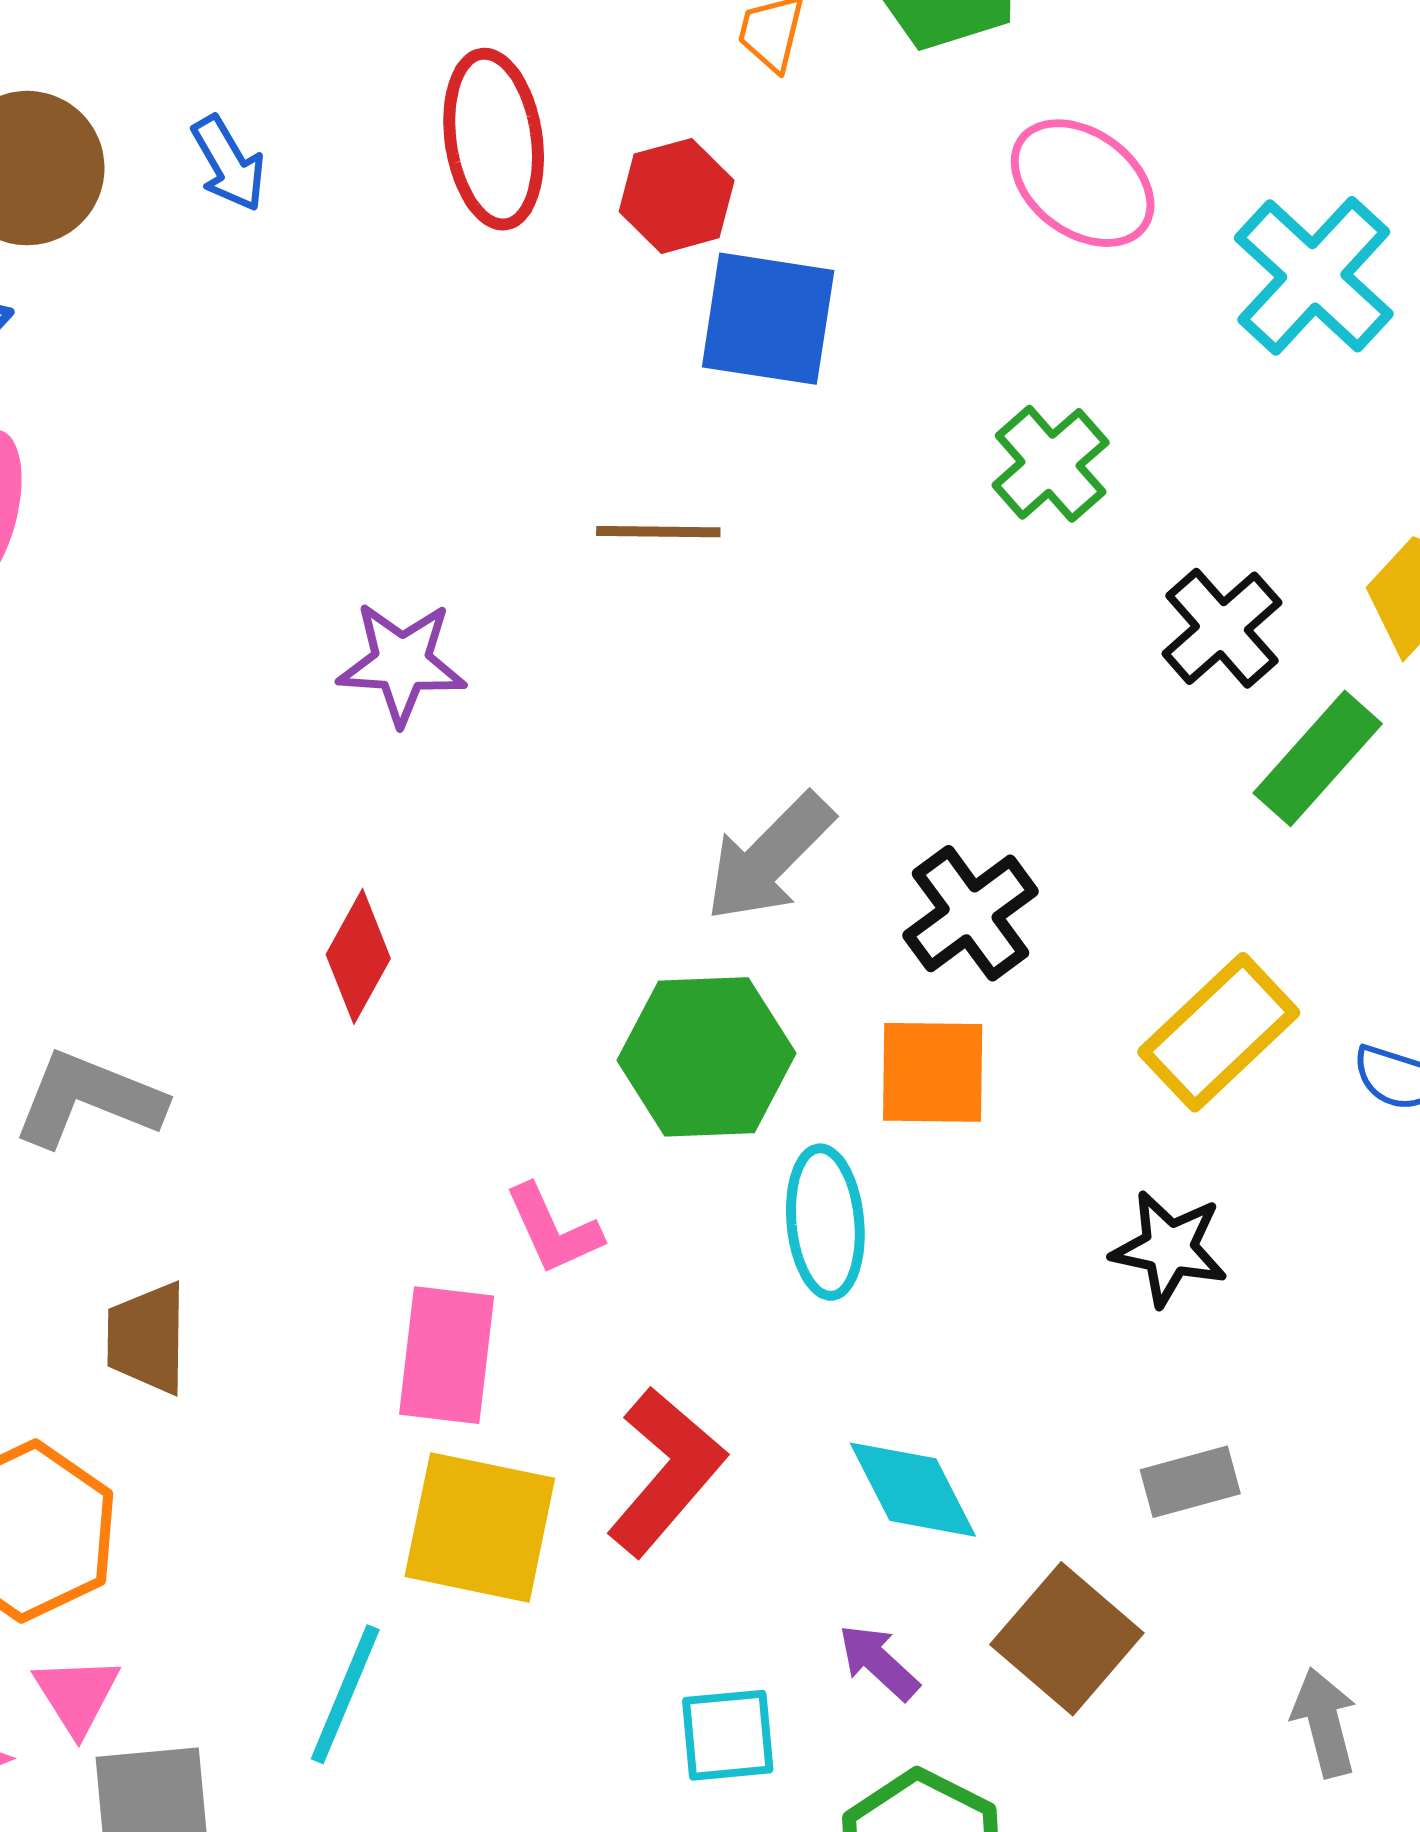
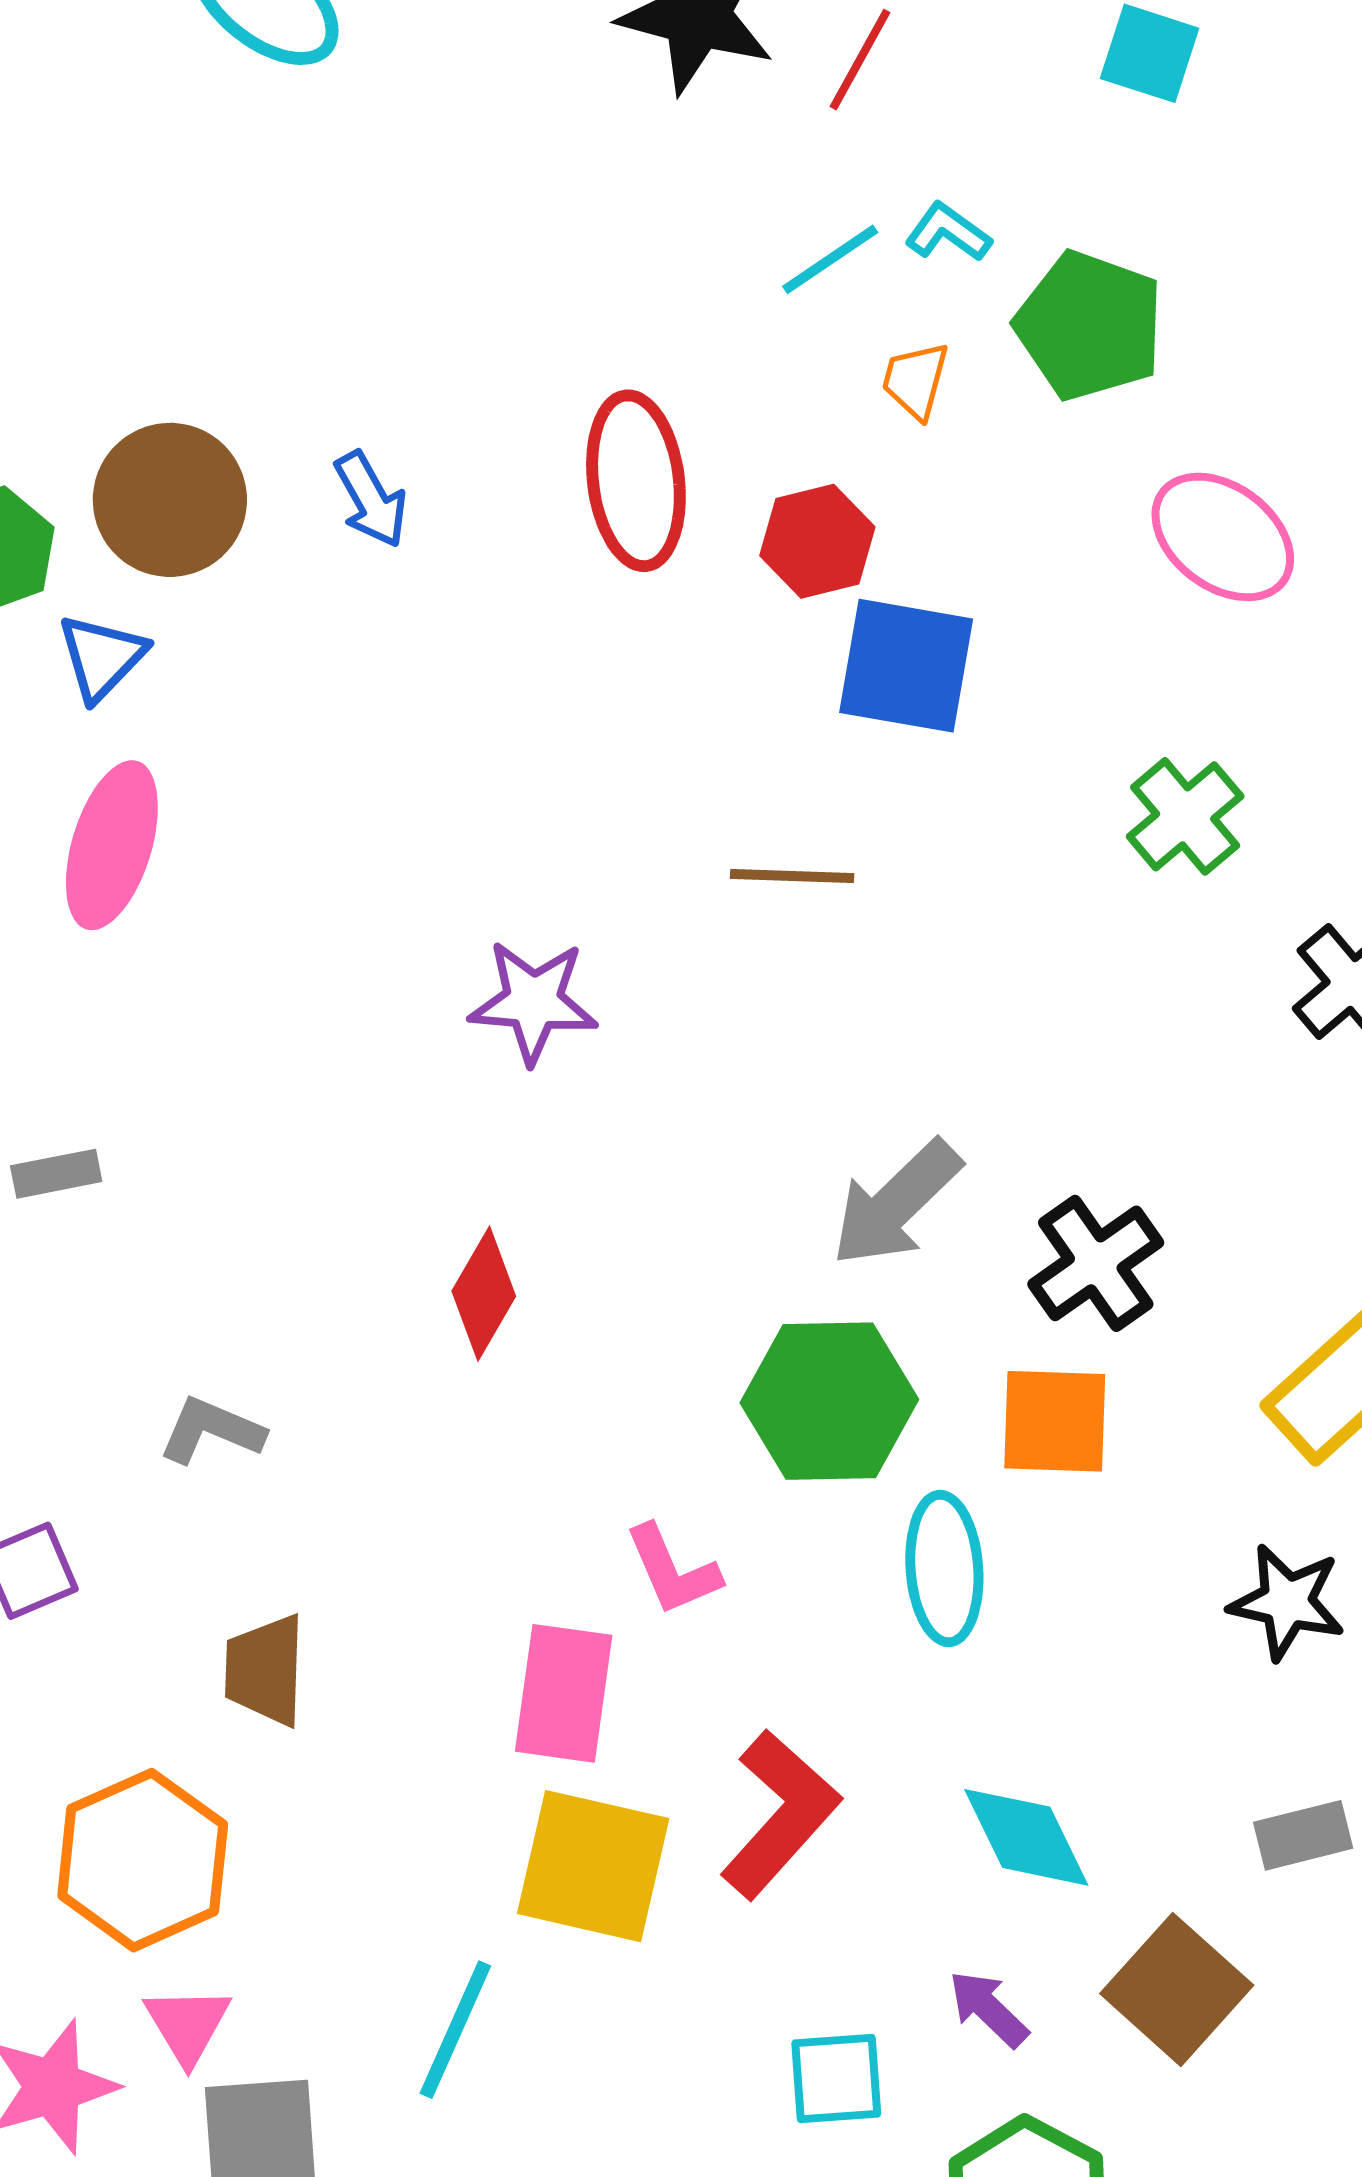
gray L-shape: (88, 1099) -> (211, 1430), size x0.7

